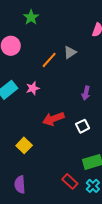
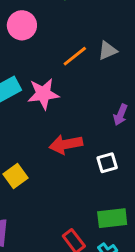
pink star: (33, 88) -> (43, 94), size x1.5

